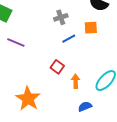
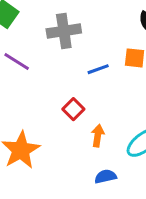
gray cross: (61, 17) -> (64, 31), moved, size x1.5

